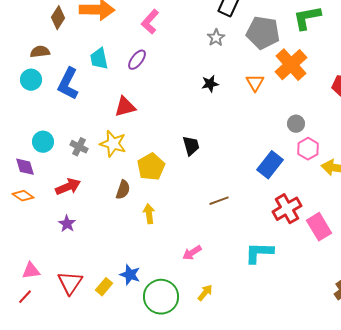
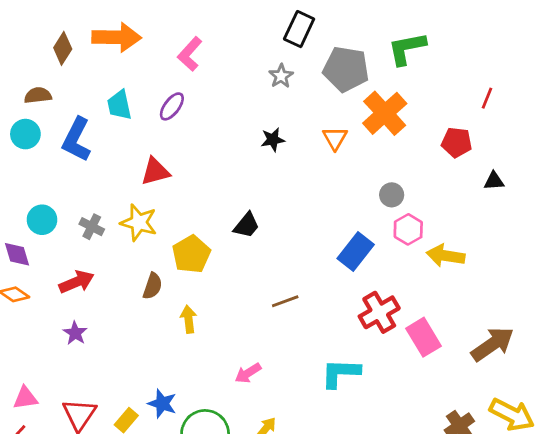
black trapezoid: (191, 146) -> (247, 225), turned 55

